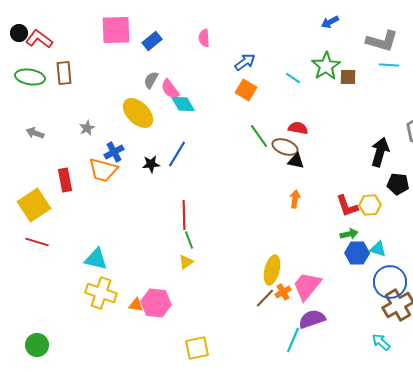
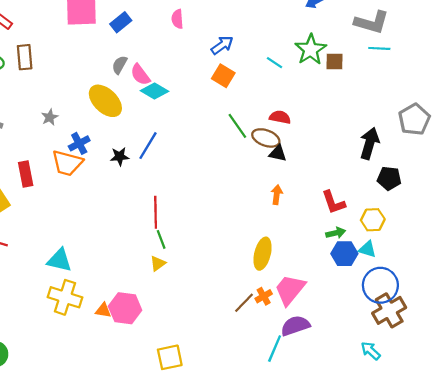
cyan diamond: (183, 104) -> (154, 91), turned -30
yellow hexagon: (370, 205) -> (373, 220), moved
yellow ellipse: (272, 270) -> (263, 254), moved

